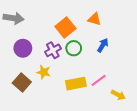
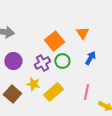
orange triangle: (94, 19) -> (82, 33), turned 40
pink line: (99, 80) -> (86, 92), turned -42
yellow rectangle: (76, 84) -> (53, 92), moved, turned -30

